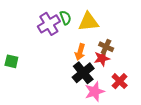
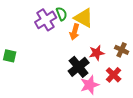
yellow triangle: (88, 22) -> (84, 18), turned 35
brown cross: (106, 47) -> (122, 50), moved
orange arrow: (80, 52) -> (75, 32), moved

